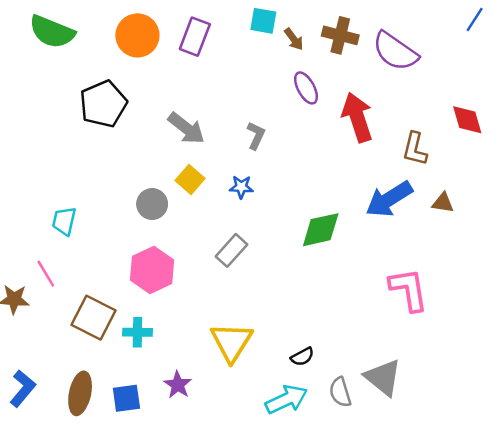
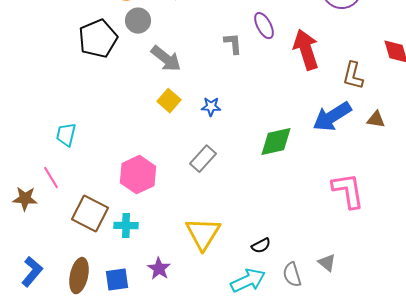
gray L-shape: (256, 136) -> (233, 44), moved, turned -30
gray circle: (152, 204) -> (138, 21), moved
gray triangle: (383, 377) -> (327, 263), size x0.6

